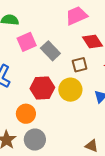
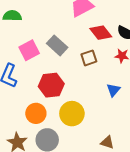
pink square: (27, 42) -> (29, 50), moved
yellow circle: (70, 90) -> (72, 114), moved

